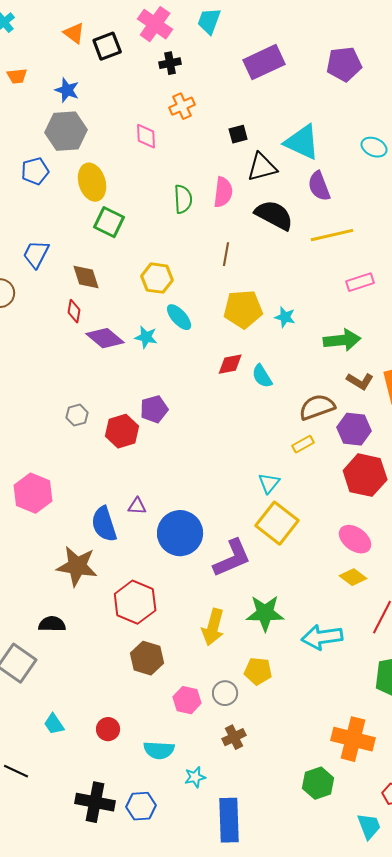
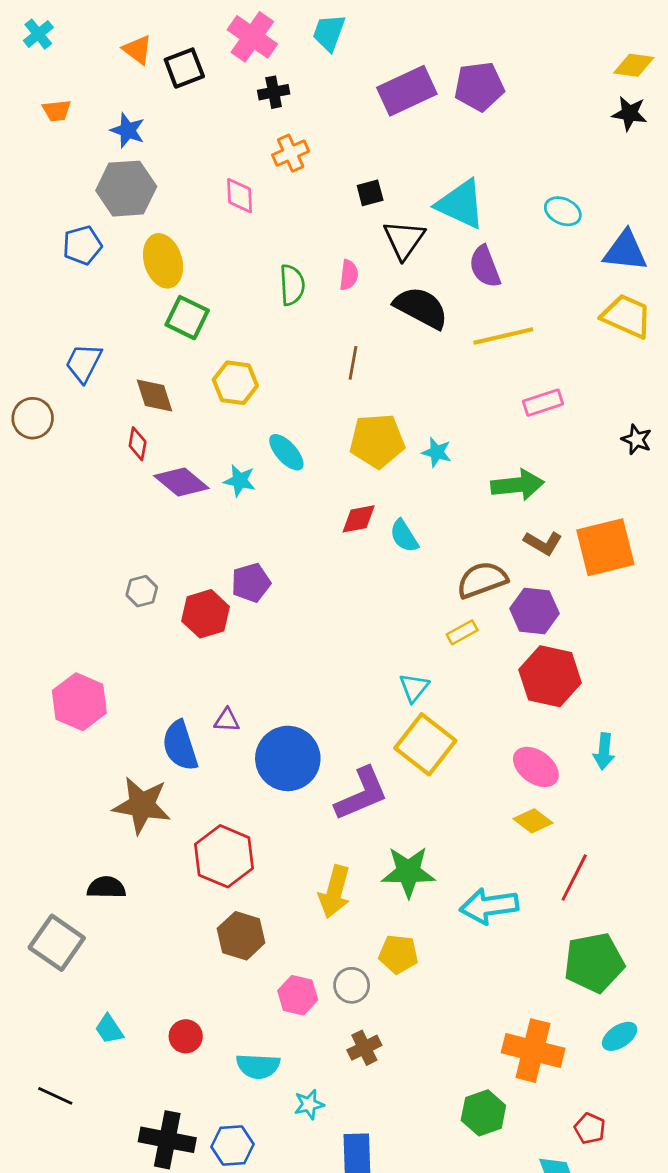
purple pentagon: (344, 64) -> (479, 86), moved
black triangle: (262, 167) -> (404, 240), turned -40
pink semicircle: (223, 192) -> (349, 275), size x0.7
yellow hexagon: (157, 278) -> (235, 383), moved

